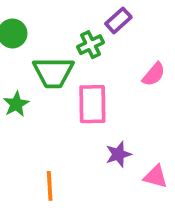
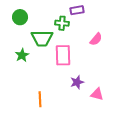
purple rectangle: (118, 20) -> (77, 10), turned 32
green cross: (91, 45) -> (62, 23), turned 32

